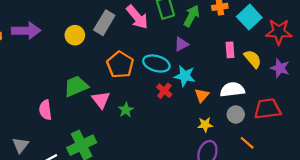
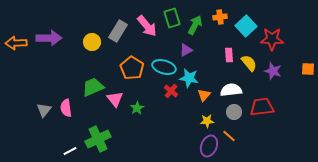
orange line: (247, 143) -> (229, 136), moved
gray triangle: (20, 145) -> (44, 110), moved

